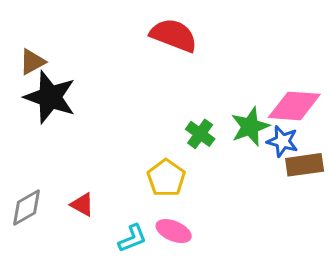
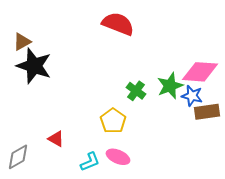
gray diamond: (26, 207) -> (18, 157), moved

